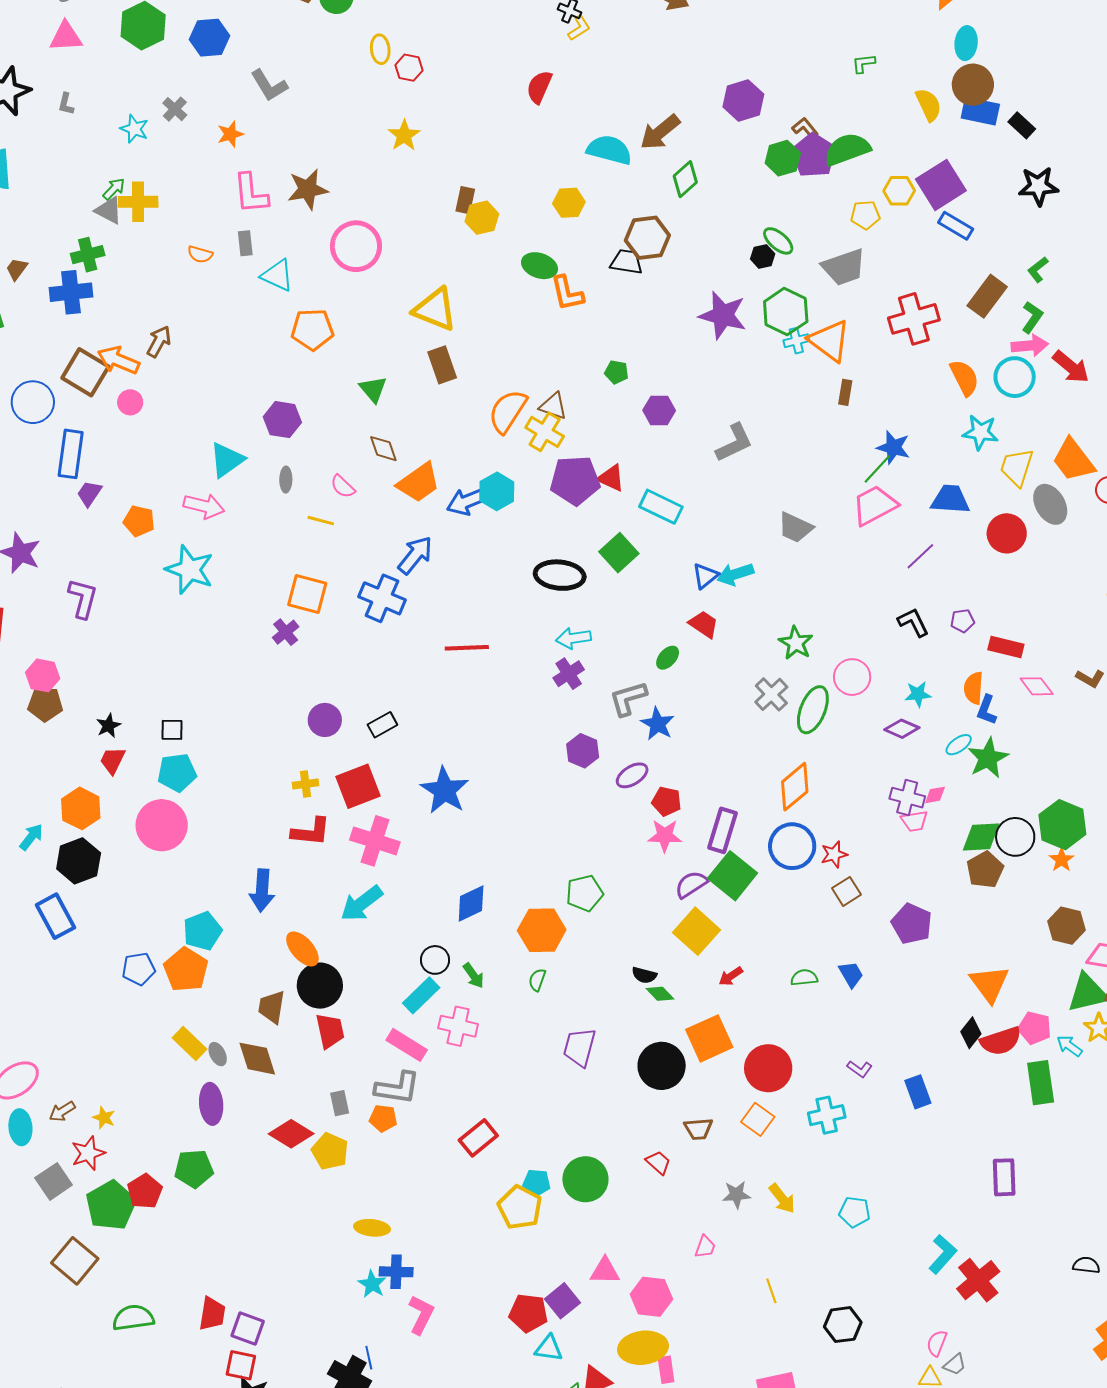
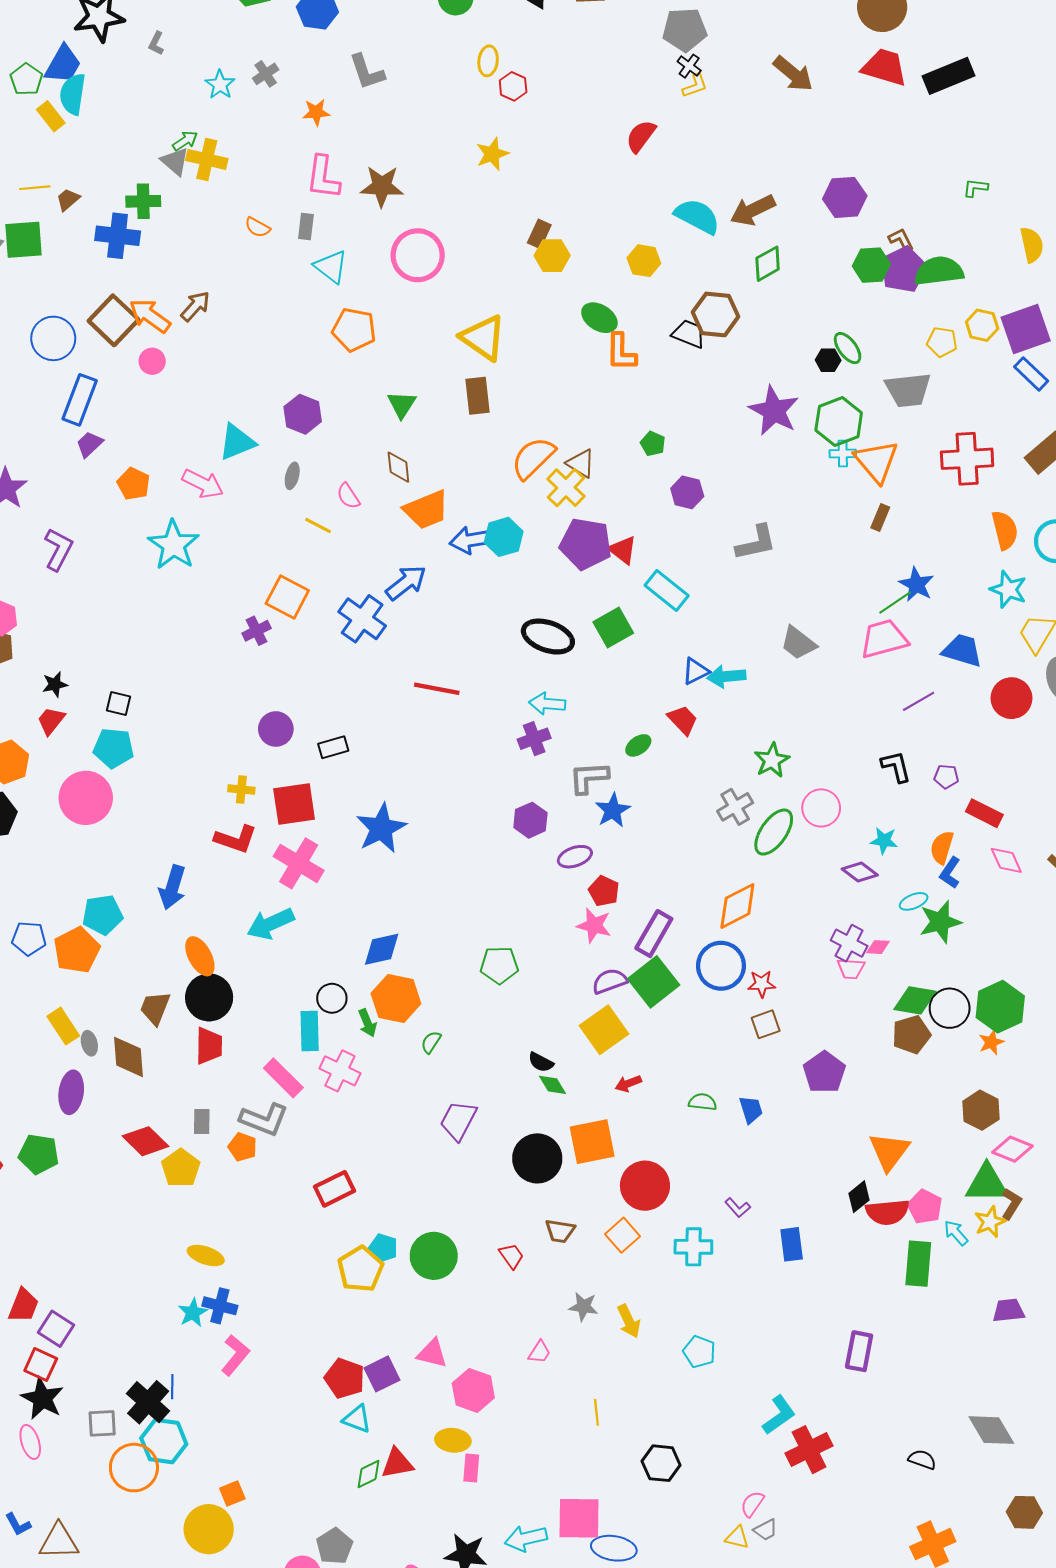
orange hexagon: (542, 930) -> (396, 999), moved
cyan rectangle: (421, 995) -> (310, 1031), turned -60
yellow ellipse: (643, 1348) -> (453, 1440), size x0.7

